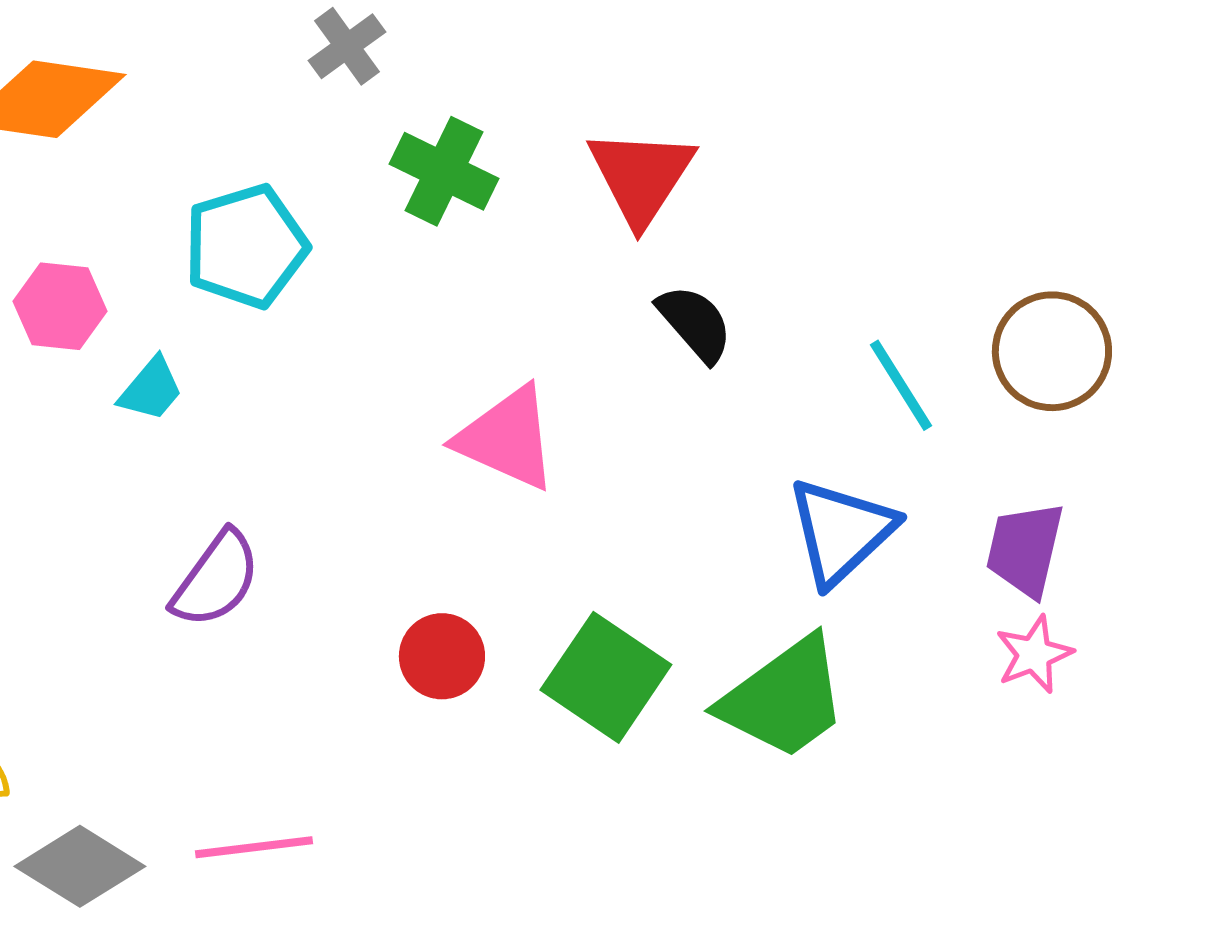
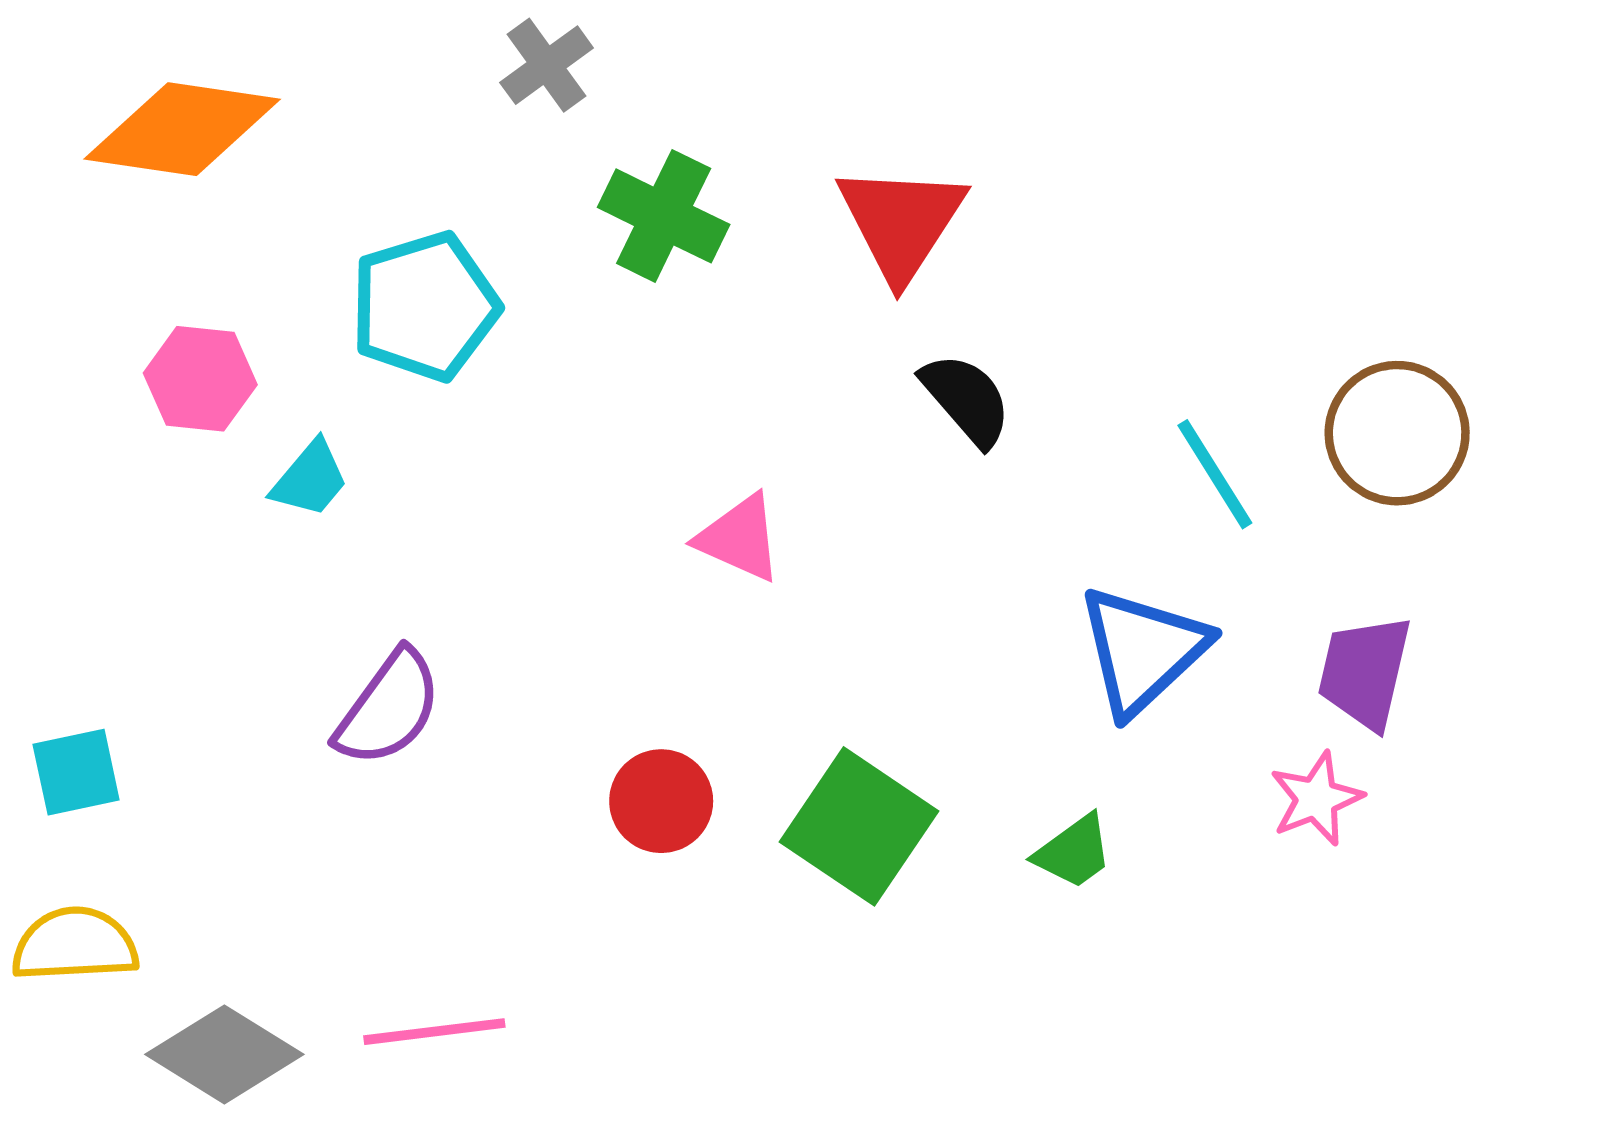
pink triangle: (507, 438) -> (740, 538), size x0.7
pink star: (1034, 654) -> (1316, 799), moved
green trapezoid: (784, 698) -> (1074, 852), size x0.5

